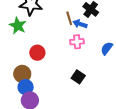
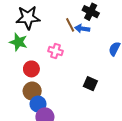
pink cross: (77, 42) -> (56, 51), moved, turned 32
red circle: (37, 53) -> (31, 69), moved

